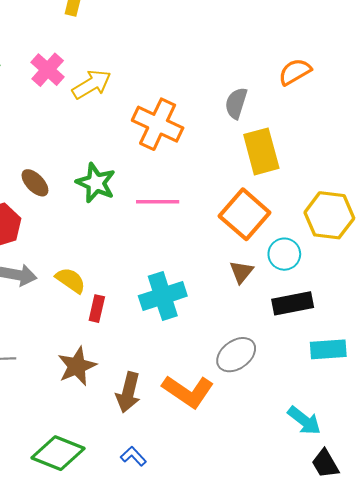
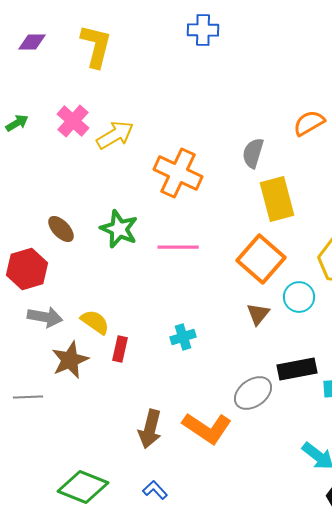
cyan cross: (163, 296) -> (183, 337), size x0.6
black rectangle: (293, 303) -> (297, 369), moved
brown star: (77, 366) -> (70, 360), moved

